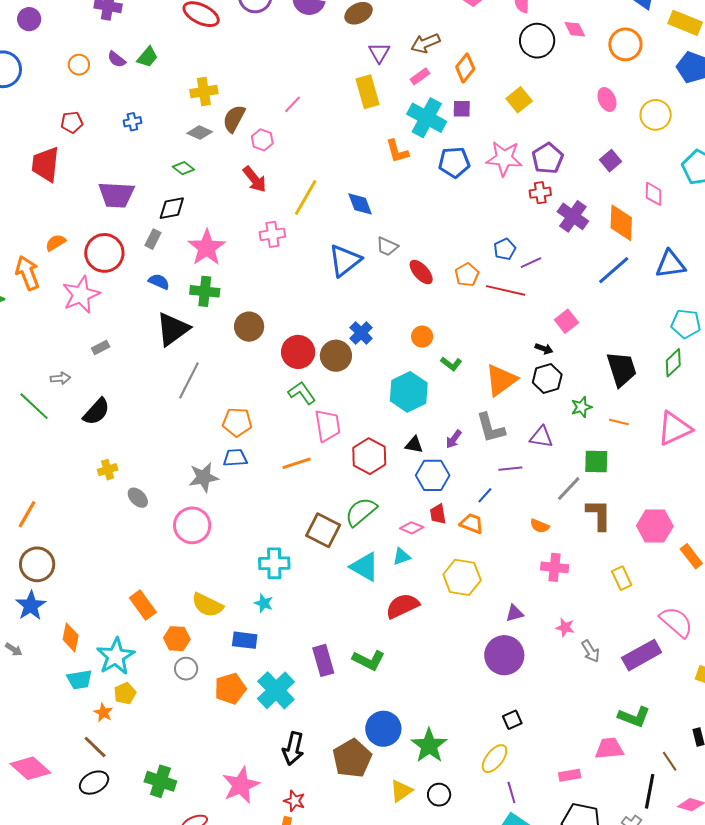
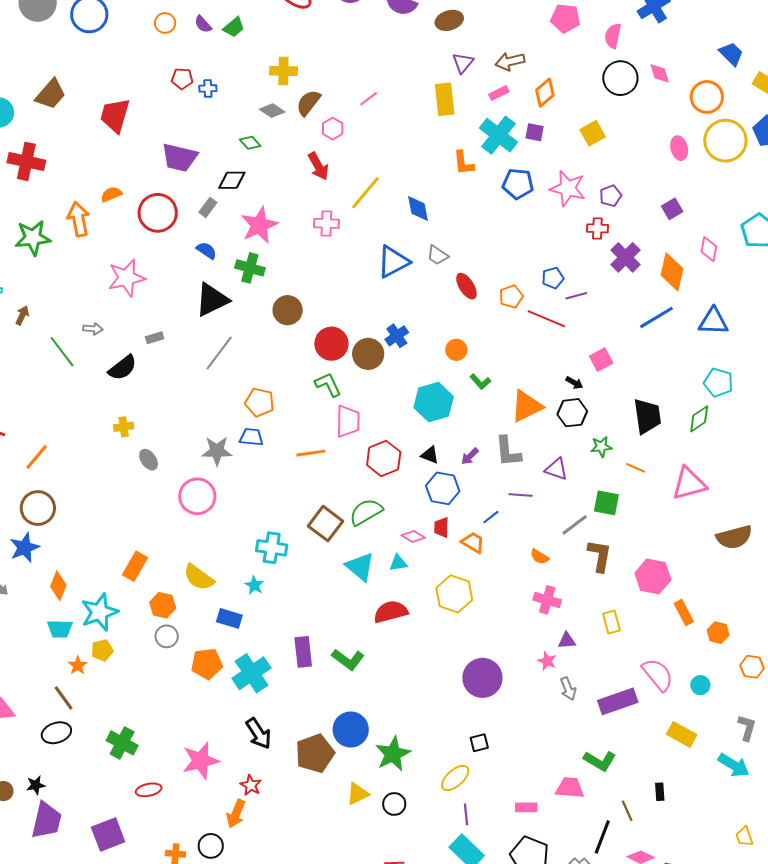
yellow circle: (656, 115) -> (725, 141), moved, size x1.4
red pentagon: (72, 122) -> (182, 79), moved
purple pentagon: (548, 158) -> (611, 196), size x0.7
pink star: (81, 295) -> (127, 278), moved
gray rectangle: (101, 347) -> (155, 338), moved
orange rectangle: (143, 605) -> (135, 566), turned 56
purple triangle: (515, 613) -> (567, 641), moved
black arrow: (293, 748) -> (259, 733), turned -56

